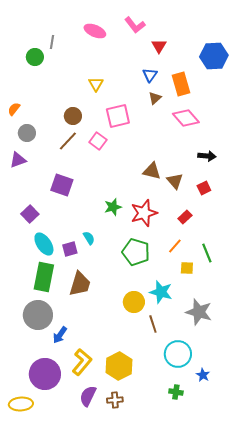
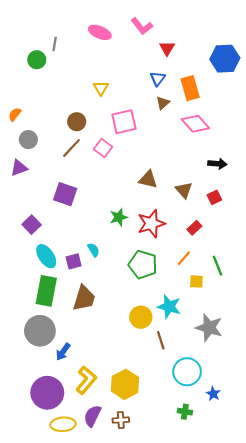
brown triangle: (152, 171) -> (148, 179), moved
yellow ellipse: (21, 404) -> (63, 424), moved

